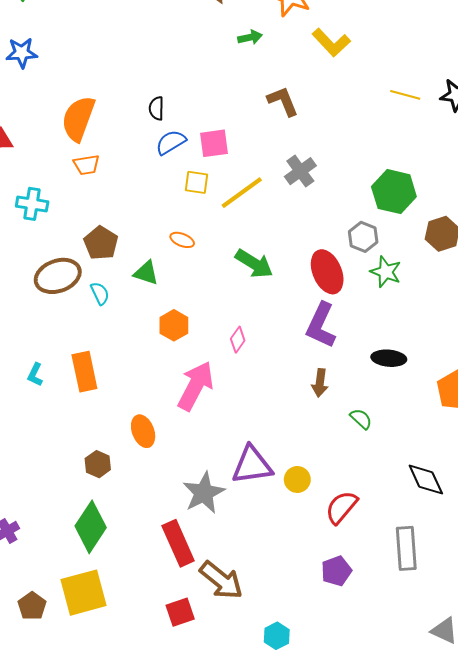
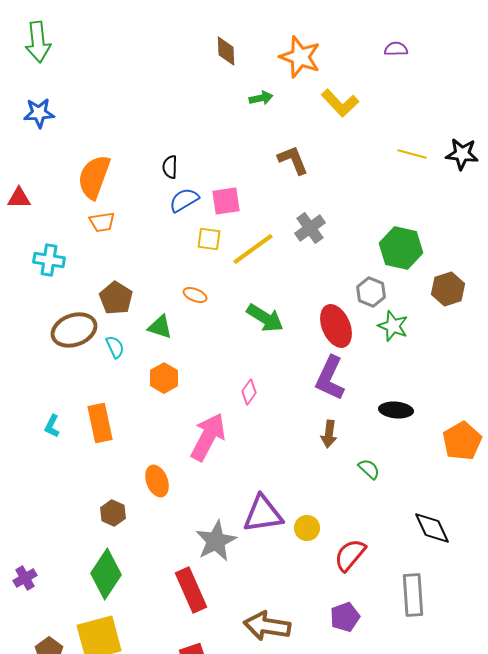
orange hexagon: (174, 325) -> (164, 378), moved
brown arrow: (221, 580) -> (267, 626), moved, turned 150

